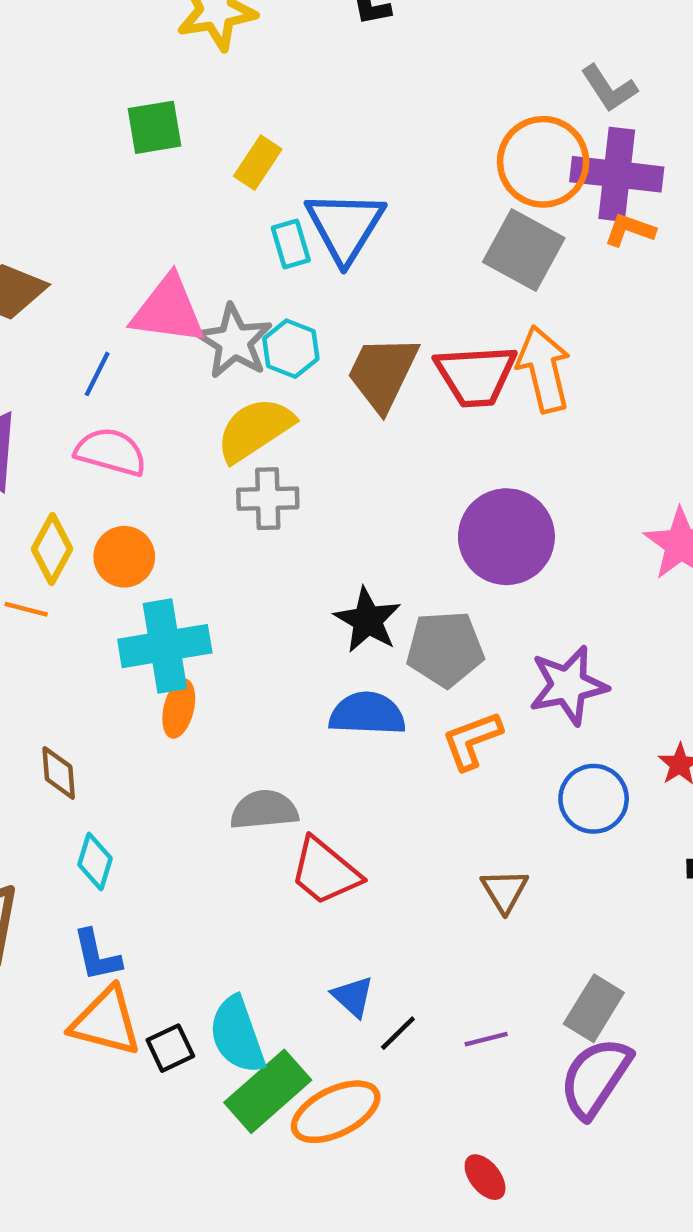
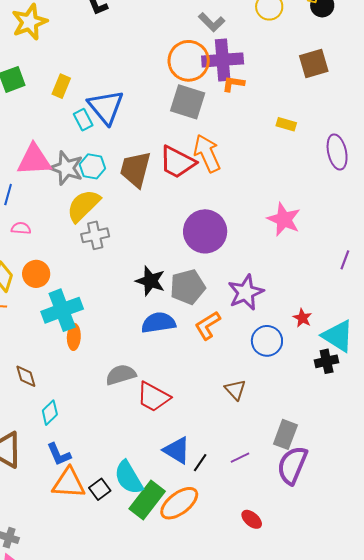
red trapezoid: (476, 376) -> (177, 162), turned 42
pink semicircle: (111, 452) -> (21, 228), size x0.6
cyan diamond: (95, 862) -> (50, 413), turned 40
blue triangle: (353, 997) -> (177, 450), size x1.4

